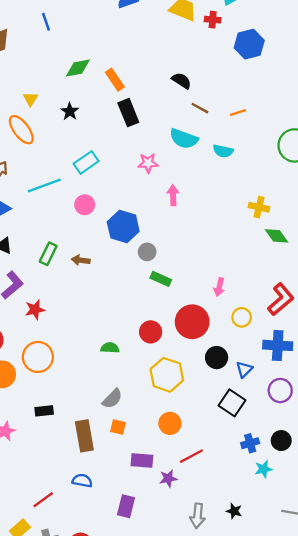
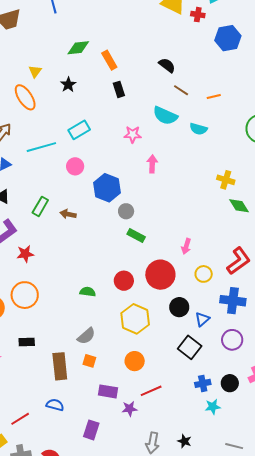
black rectangle: (128, 113) -> (119, 89), size x0.7

